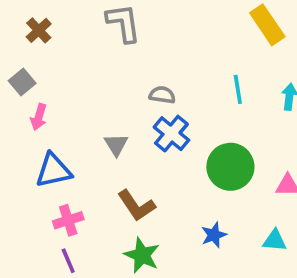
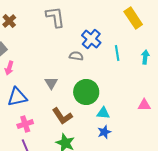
blue cross: (171, 134) -> (91, 39), moved
green circle: (230, 167) -> (86, 92), moved
cyan triangle: (275, 241) -> (103, 113), moved

